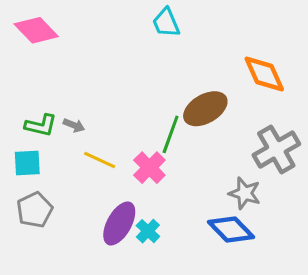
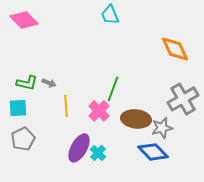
brown ellipse: (205, 109) -> (136, 119), moved, turned 36
yellow line: (100, 160) -> (66, 106), turned 60
gray star: (245, 193) -> (162, 128), turned -30

